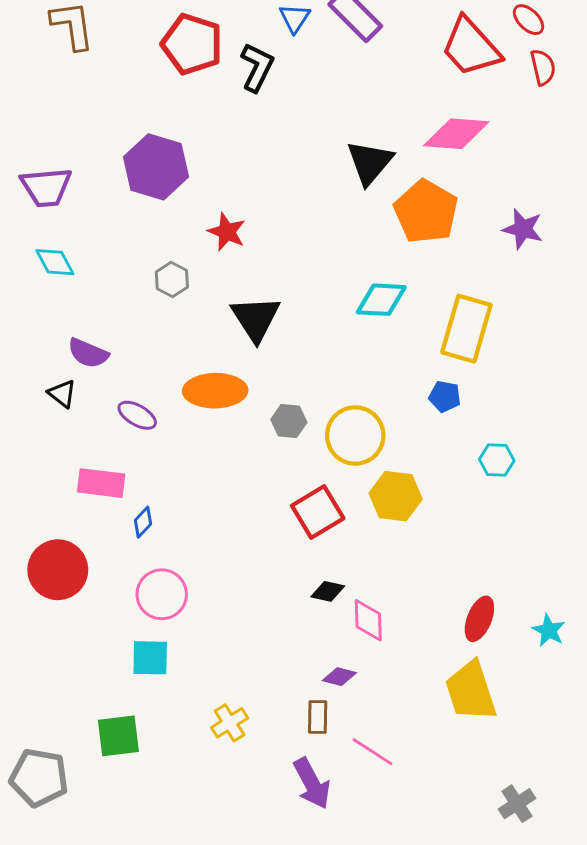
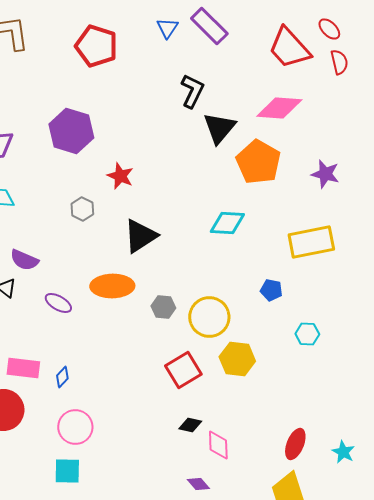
black L-shape: (257, 67) -> (192, 91), moved
black triangle: (256, 318) -> (140, 236), turned 30
yellow rectangle: (466, 329) -> (311, 242), moved, turned 63
pink rectangle: (101, 483) -> (23, 368), moved
purple diamond: (339, 677) -> (198, 484), turned 35

